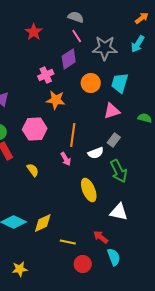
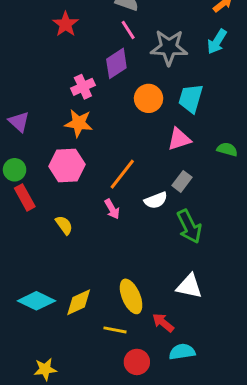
orange star: (56, 100) -> (79, 123), moved
orange line: (73, 135) -> (122, 174), turned 30
yellow ellipse: (89, 190) -> (131, 296), moved
cyan semicircle: (114, 257) -> (182, 352), turned -78

